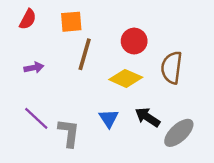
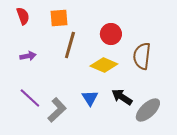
red semicircle: (28, 19) -> (23, 16), turned -48
gray L-shape: (69, 133) -> (57, 110), turned 40

